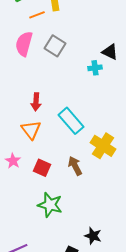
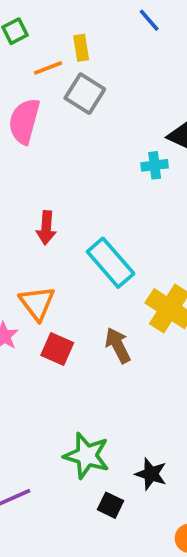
gray square: (55, 46) -> (85, 94), moved
orange triangle: (31, 130) -> (37, 303), moved
green star: (50, 205) -> (87, 456), moved

